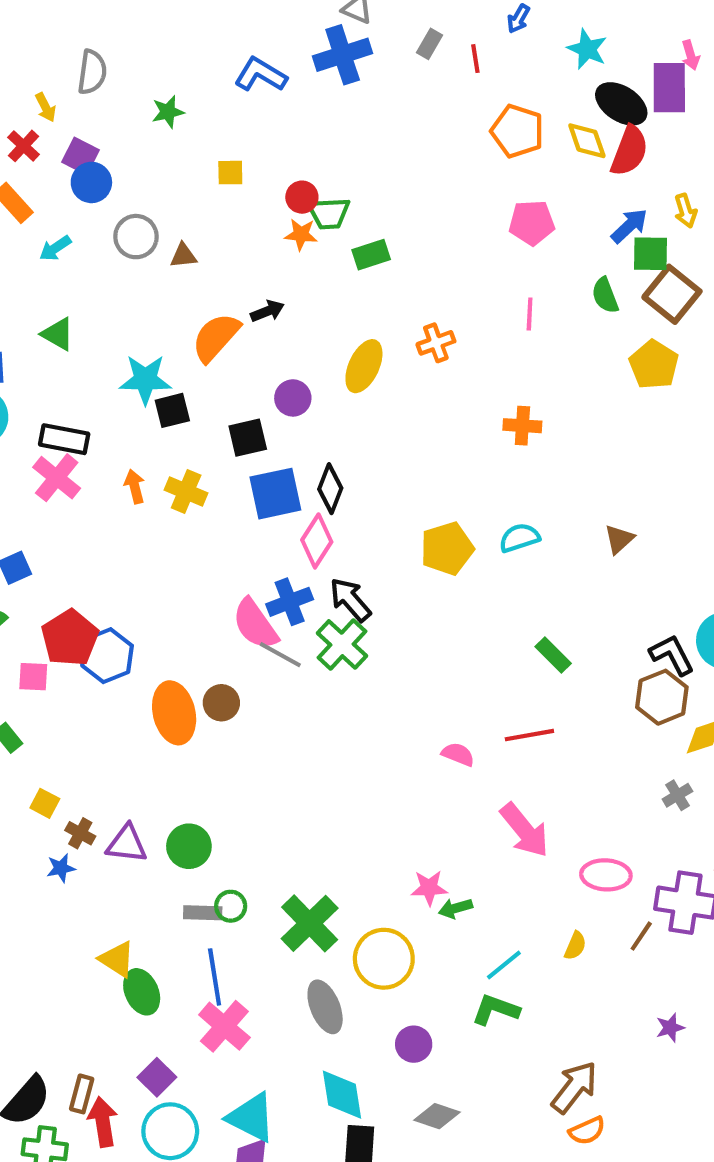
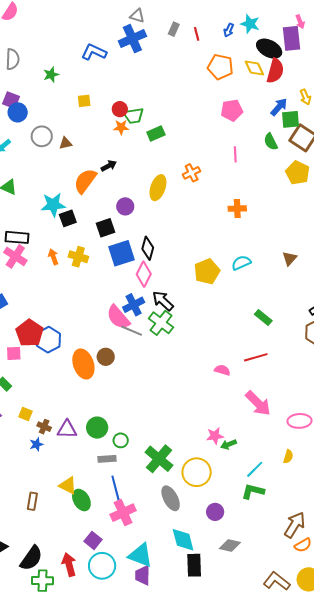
blue arrow: (518, 19) -> (229, 30), moved
green circle: (231, 906) -> (121, 440), moved
pink cross: (224, 1026) -> (123, 513), turned 30
brown rectangle: (82, 1094) -> (32, 501), moved

